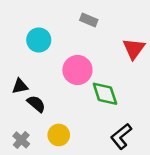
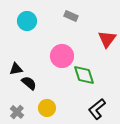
cyan circle: (39, 40) -> (27, 21), moved

